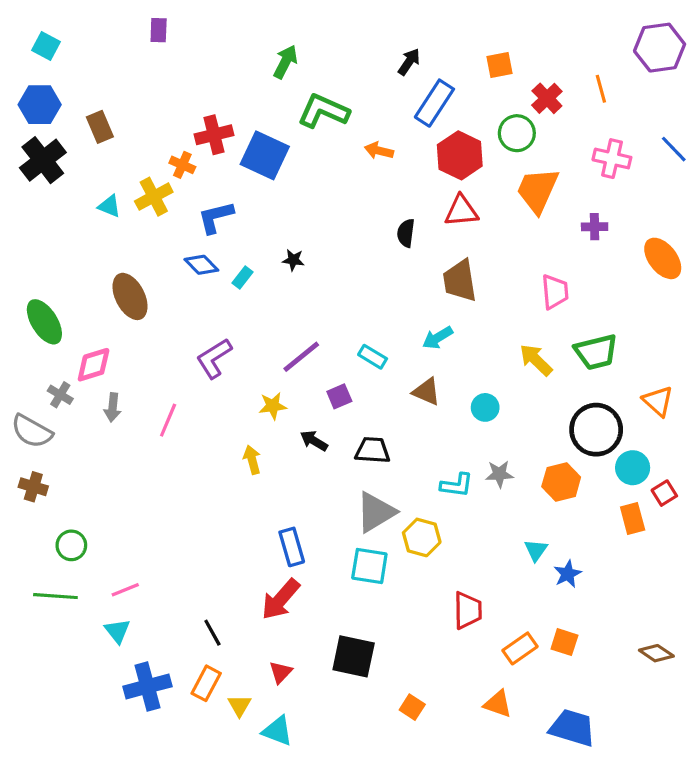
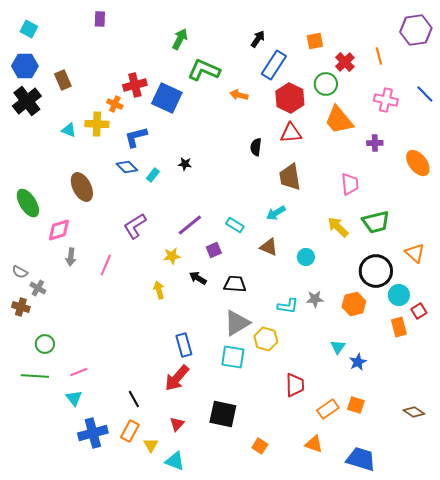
orange trapezoid: (537, 190) -> (339, 120), turned -64
yellow cross: (154, 197) -> (97, 124), turned 30
gray cross: (60, 395) -> (38, 288), moved
gray semicircle: (32, 431) -> (20, 272), size x0.6

